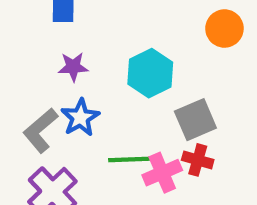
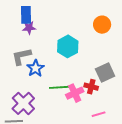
purple star: (73, 67) -> (29, 28), moved
gray square: (195, 120) -> (105, 72), moved
gray L-shape: (40, 130) -> (21, 56), moved, turned 30

